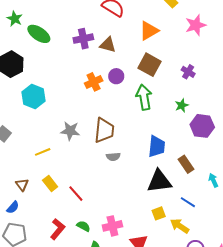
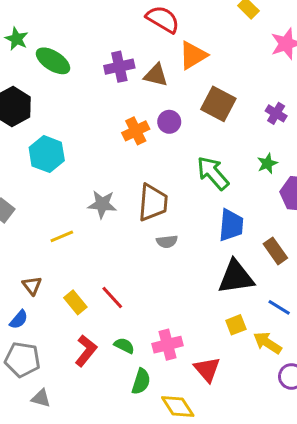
orange triangle: (149, 31) -> (193, 55), moved
green arrow: (144, 97) -> (213, 173), moved, turned -30
yellow rectangle: (50, 183) -> (75, 302), moved

